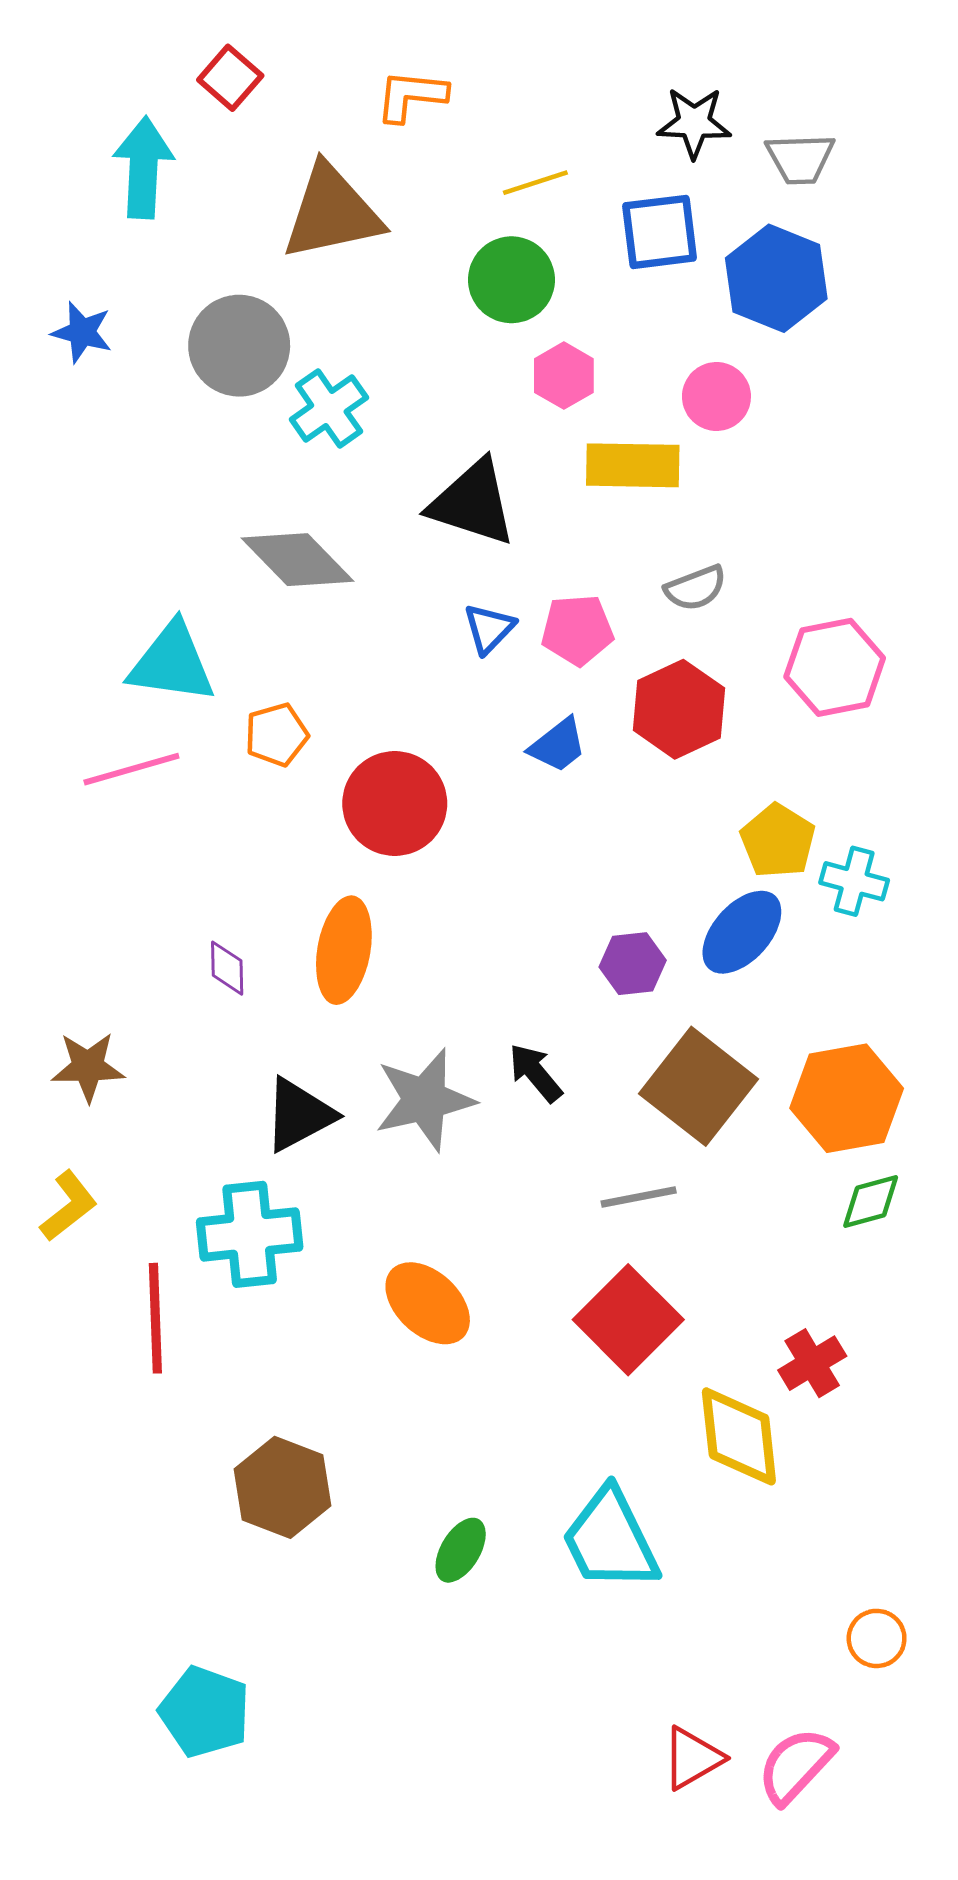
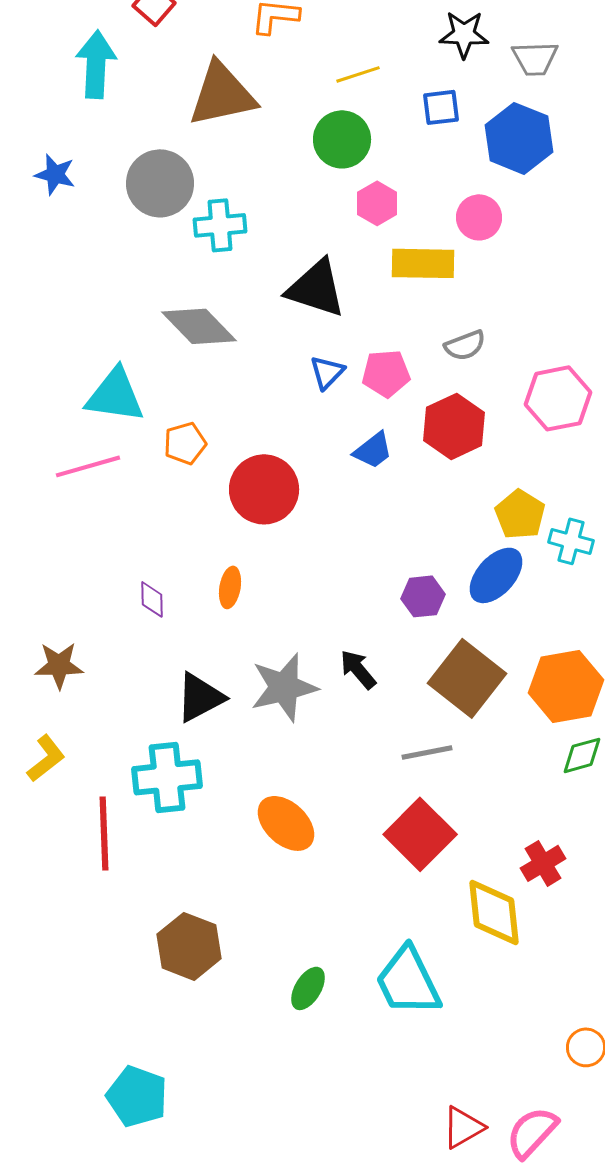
blue square: (660, 232) -> (441, 107), size x0.7
cyan cross: (329, 408) -> (220, 225), turned 30
orange ellipse: (344, 950) -> (230, 587), size x0.6

